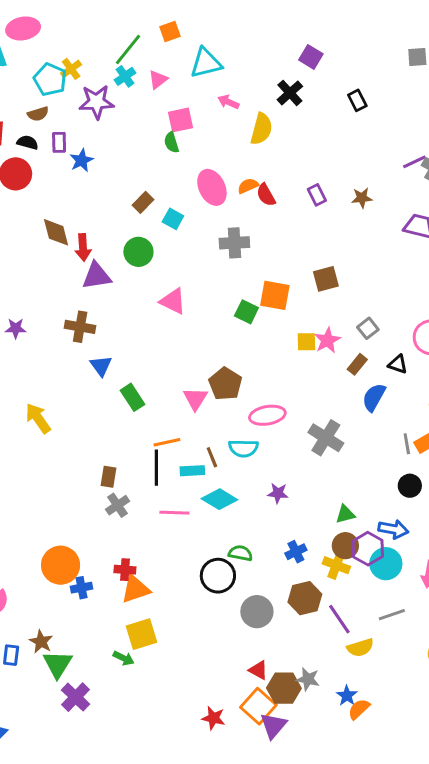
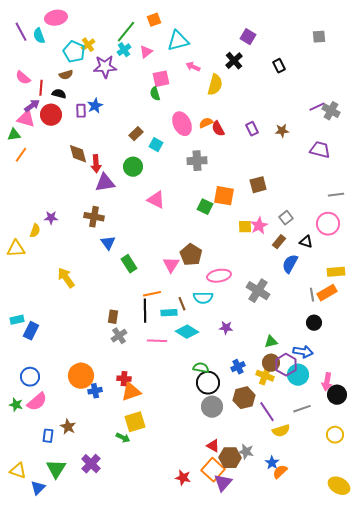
purple rectangle: (59, 142) -> (81, 111), moved
black circle: (218, 576) -> (208, 383), moved
green triangle: (58, 664) -> (56, 469), moved

